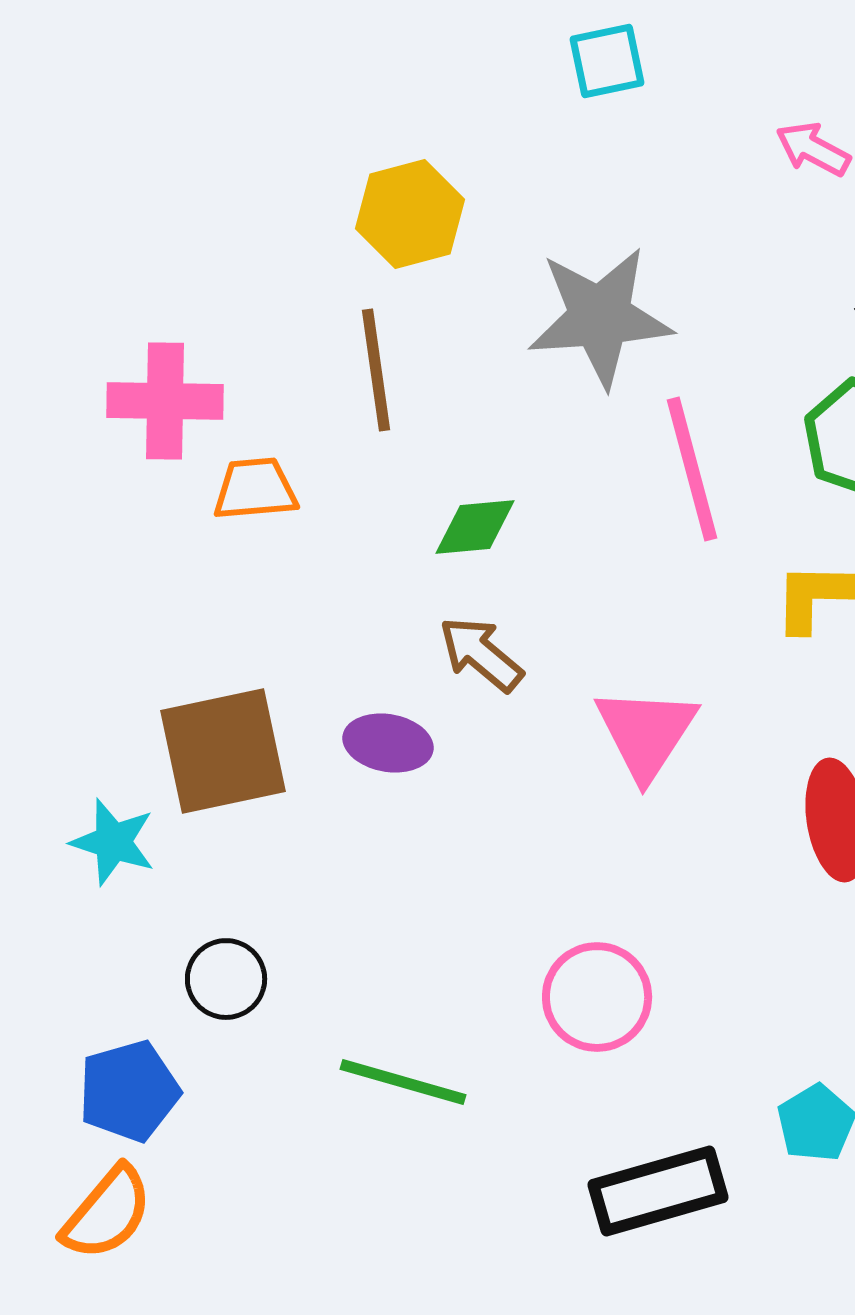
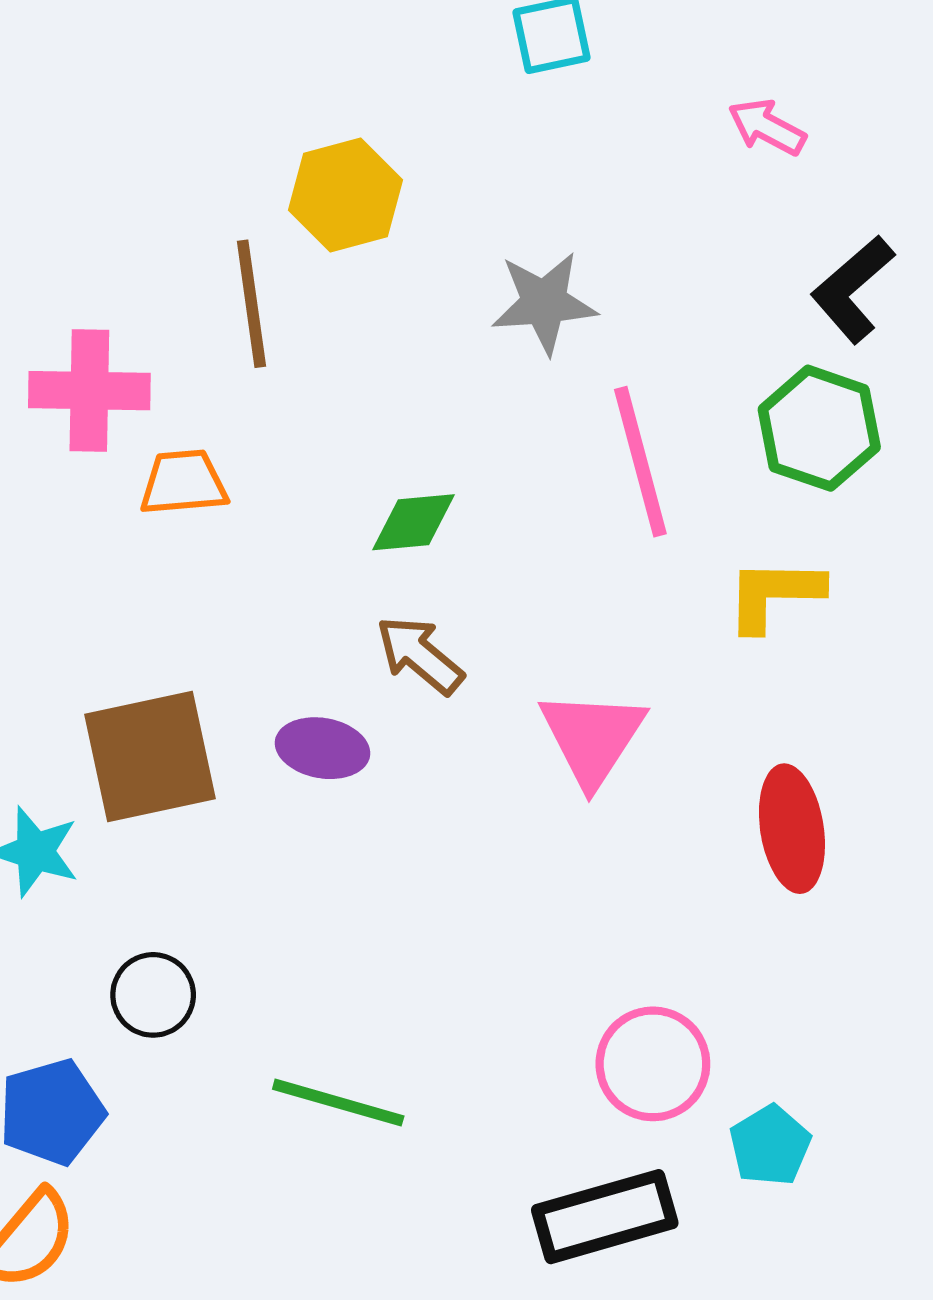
gray star: (600, 317) -> (544, 303), size x0.7
brown line: (376, 370) -> (251, 304), moved
pink circle: (597, 997) -> (653, 1064), moved

